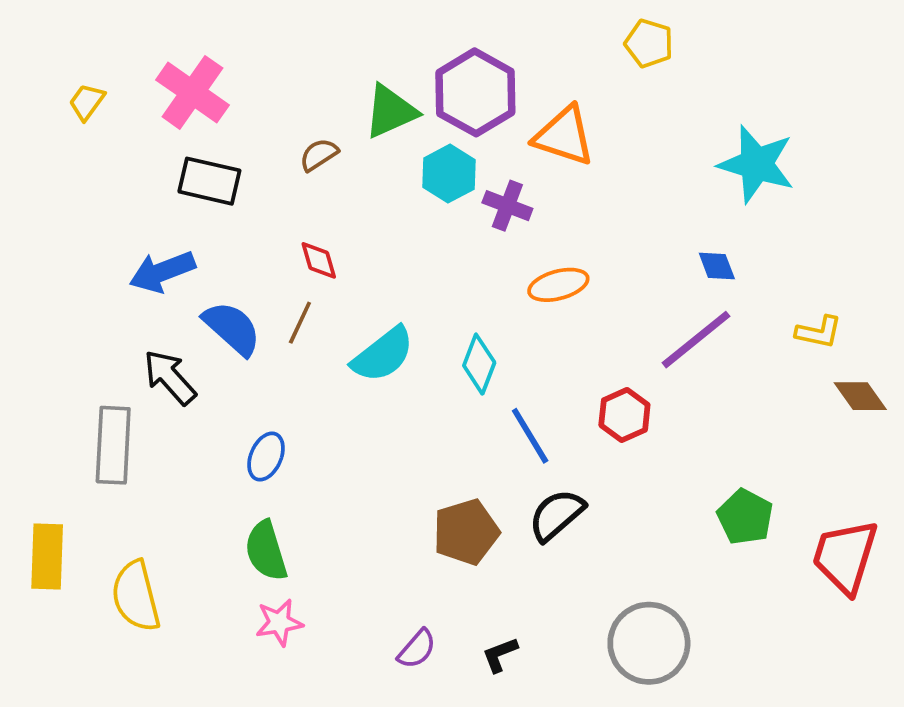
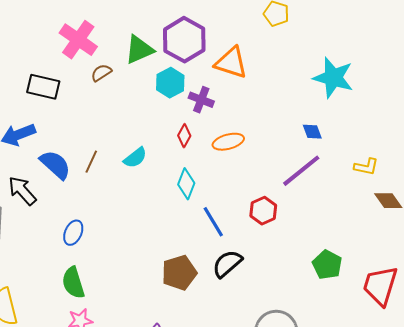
pink cross: (192, 92) -> (78, 40), moved
red diamond: (319, 260) -> (184, 136), moved, turned 45
cyan semicircle: (383, 355) -> (135, 158), moved, size x0.7

